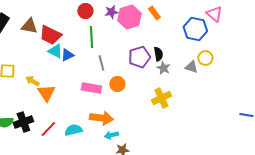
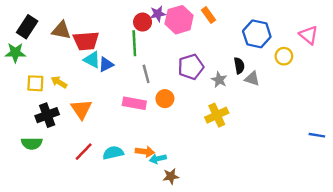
red circle: (85, 11) -> (143, 22), moved
pink triangle: (214, 14) -> (309, 35), moved
red trapezoid: (50, 35) -> (86, 41), turned -30
black semicircle: (158, 54) -> (239, 66), moved
yellow circle: (205, 58) -> (284, 56), moved
yellow arrow: (32, 81) -> (59, 82), moved
orange arrow: (101, 118) -> (145, 152), moved, size x0.7
black cross: (23, 122) -> (47, 115), moved

